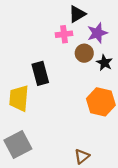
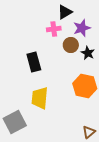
yellow trapezoid: (19, 98) -> (40, 98), moved
brown triangle: (82, 156) -> (89, 132), moved

